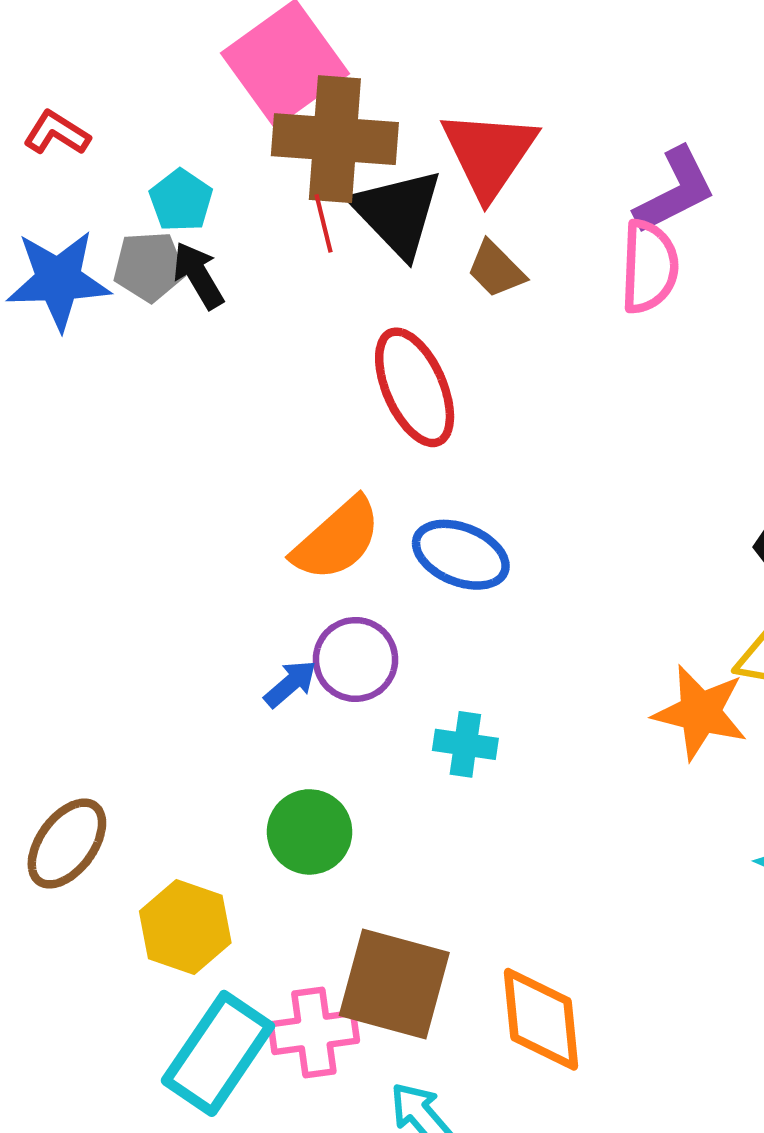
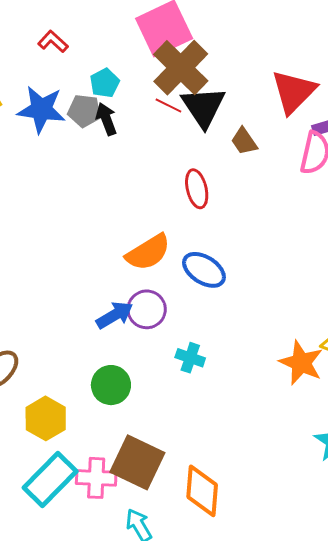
brown cross: (335, 139) -> (181, 68), turned 30
red triangle: (489, 154) -> (294, 92), moved
red line: (323, 223) -> (168, 106), turned -60
red ellipse: (415, 387) -> (197, 189), size x0.7
blue arrow: (290, 684) -> (115, 315), size x1.4

